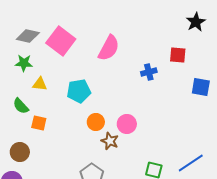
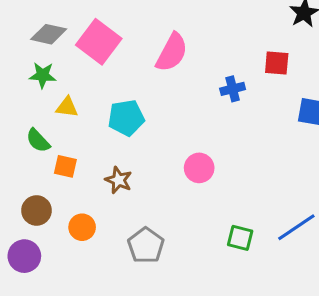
orange circle: (96, 122) -> (82, 227), moved
brown star: (110, 141) -> (119, 180), moved

